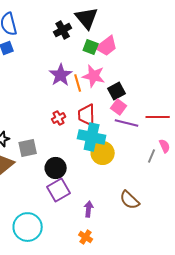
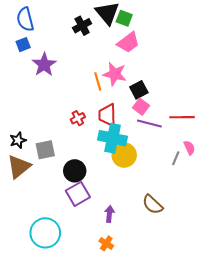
green square: (91, 47) -> (124, 18), moved
purple star: (61, 75) -> (44, 65), moved

